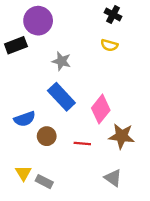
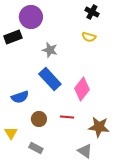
brown circle: (47, 136) -> (39, 119), moved
brown star: (122, 136) -> (99, 127), moved
yellow triangle: (23, 173) -> (11, 133), moved
gray triangle: (113, 178) -> (85, 151), moved

